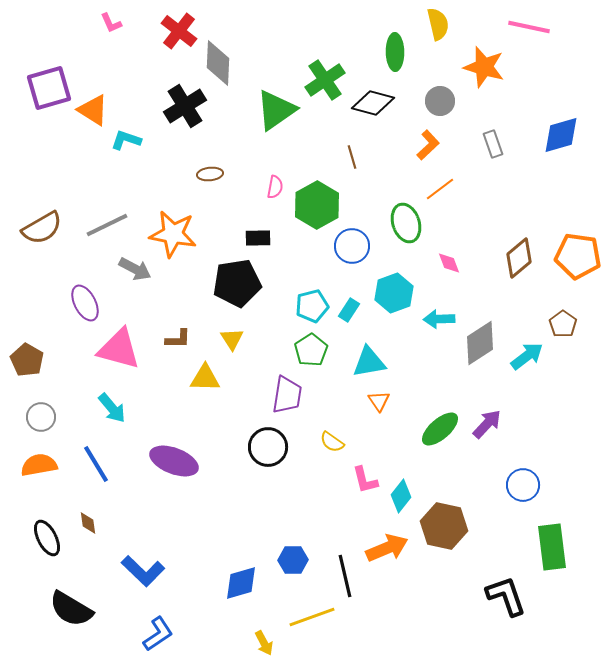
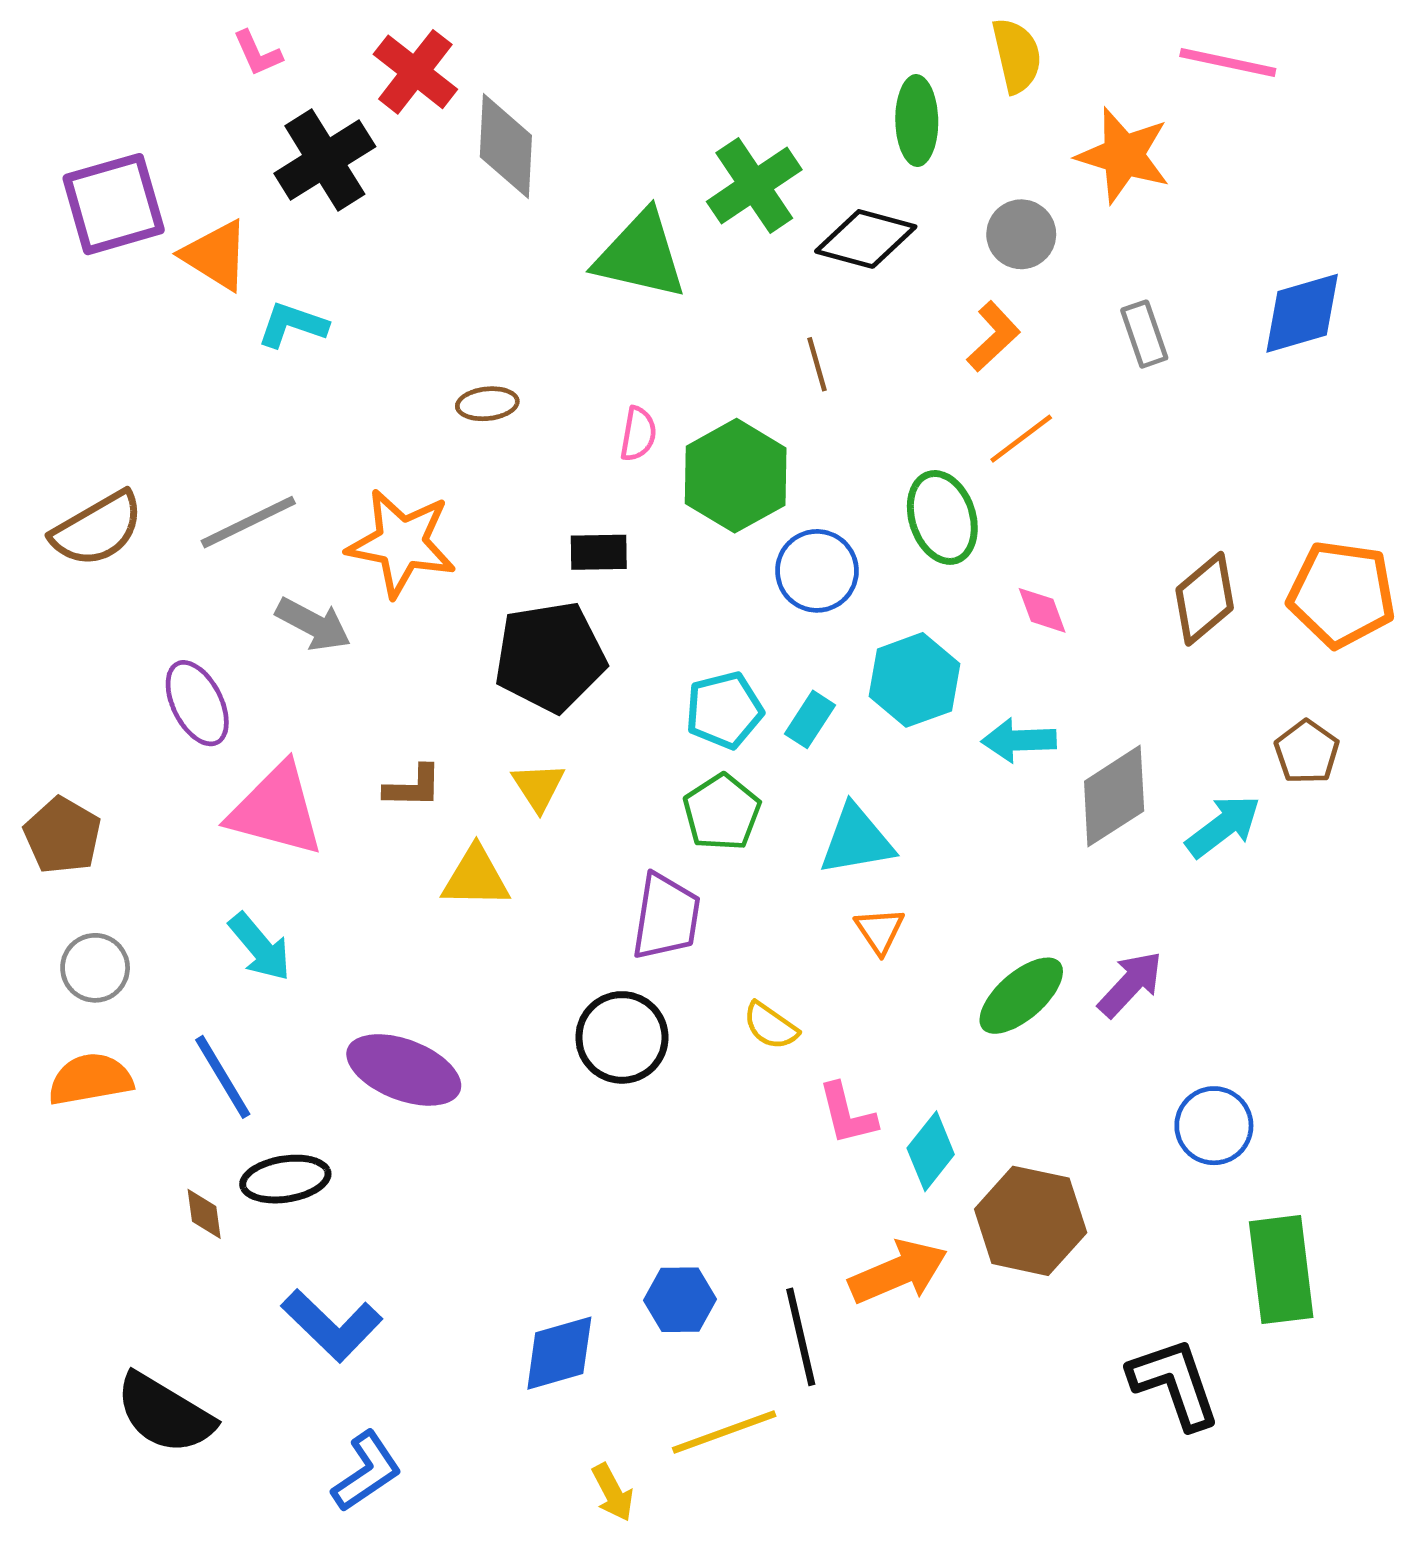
black cross: (185, 106) -> (325, 160), moved
green triangle: (276, 110) -> (641, 255), turned 48
black ellipse: (47, 538) -> (285, 1179), moved, turned -72

